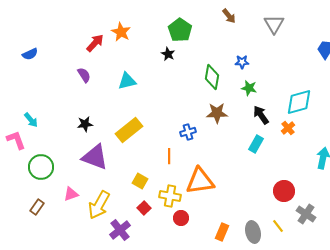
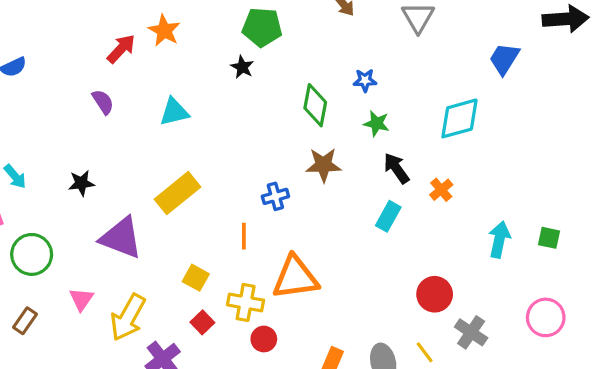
green pentagon: (180, 30) -> (262, 27), turned -30
cyan diamond: (299, 102) -> (459, 118), moved
black star: (85, 124) -> (81, 183), moved
pink triangle: (71, 194) -> (81, 299), turned -35

